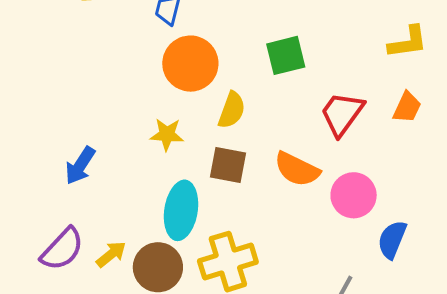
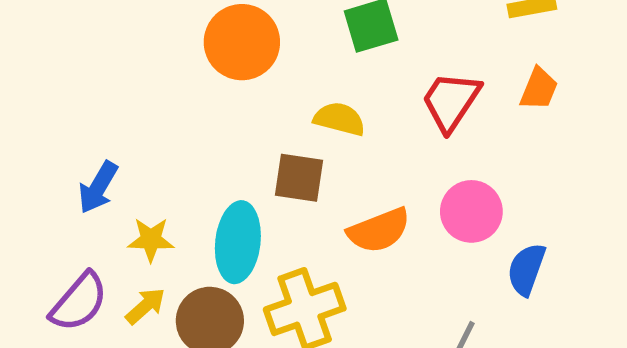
yellow semicircle: (232, 110) -> (339, 119), moved, turned -93
yellow star: (167, 134) -> (151, 240), moved
orange semicircle: (297, 169) -> (379, 230), moved, turned -45

